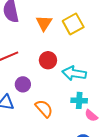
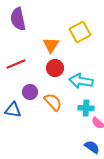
orange triangle: (44, 23) -> (51, 45), moved
orange semicircle: (44, 109) -> (53, 102), moved

